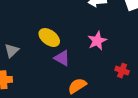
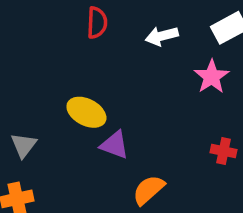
pink star: (97, 41) -> (212, 77), moved

